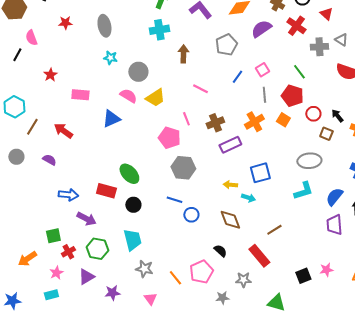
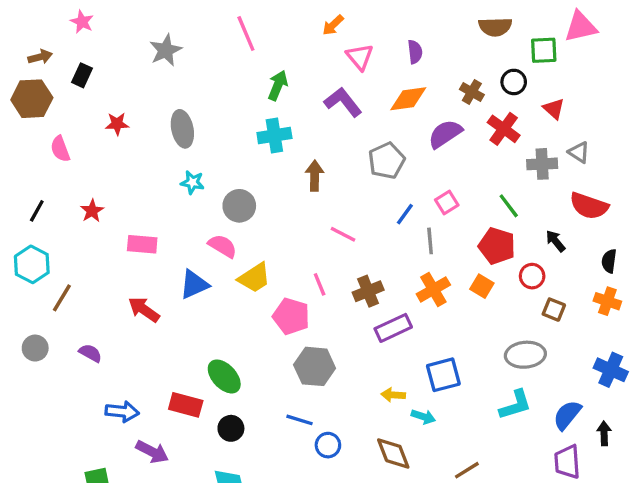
black line: (17, 55) -> (37, 211), moved
gray line: (264, 95) -> (430, 241), moved
yellow trapezoid: (155, 98) -> (254, 278), moved
black arrow: (337, 116) -> (556, 241), moved
red arrow: (63, 131) -> (144, 310), moved

